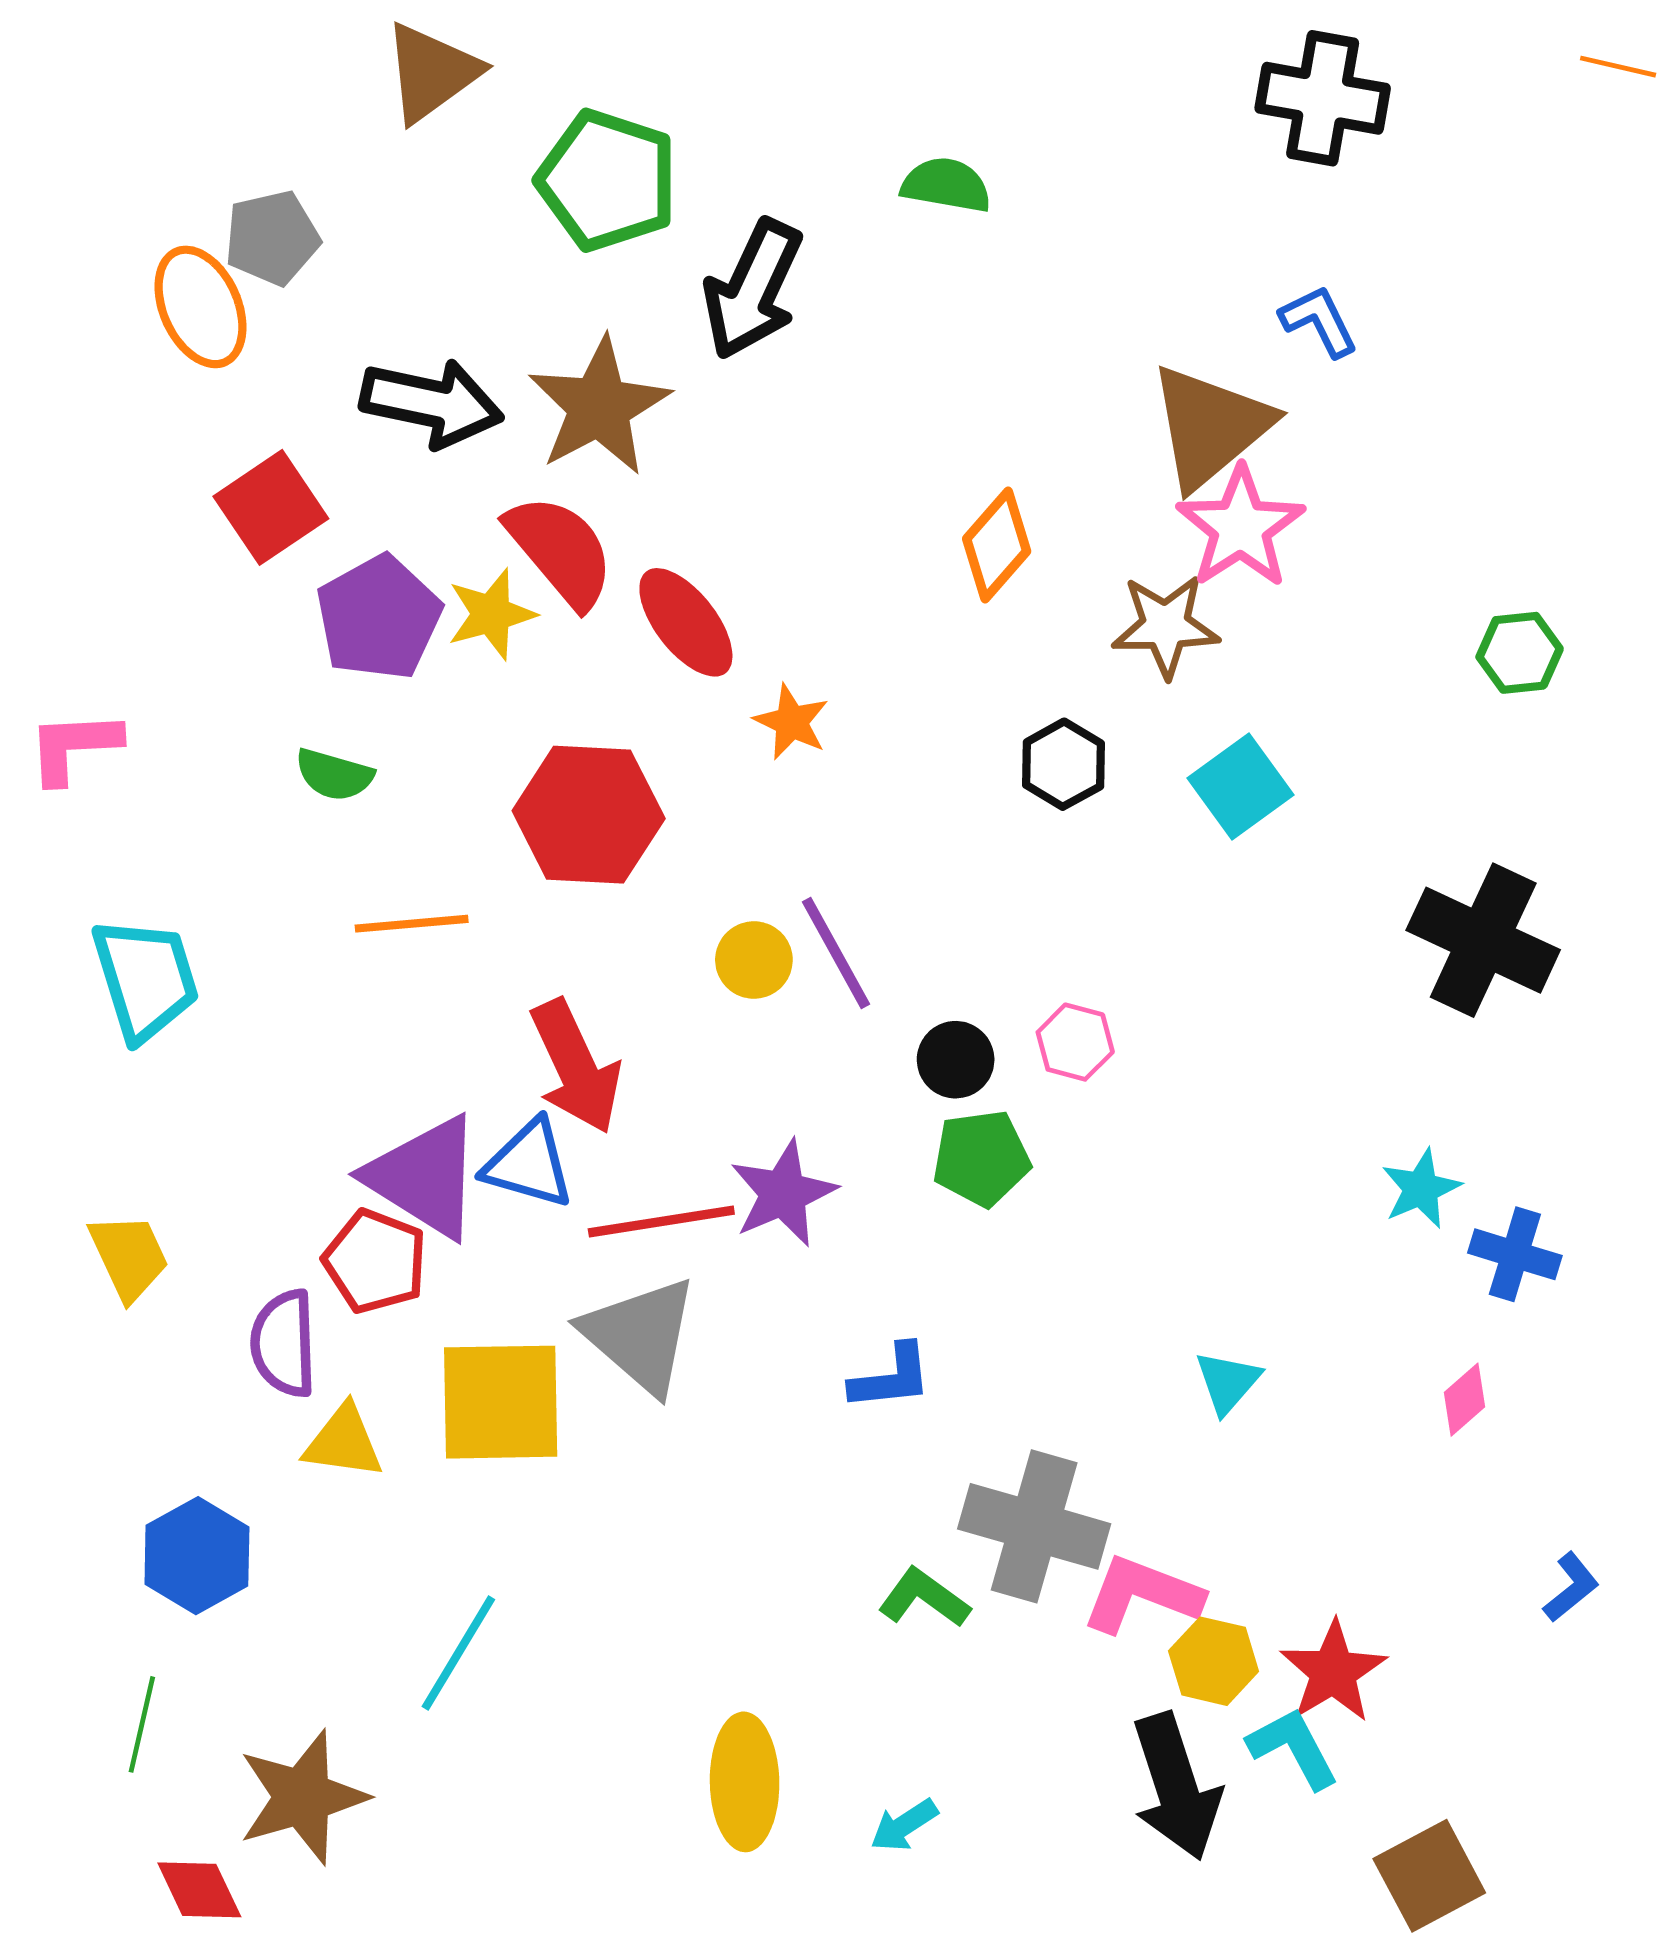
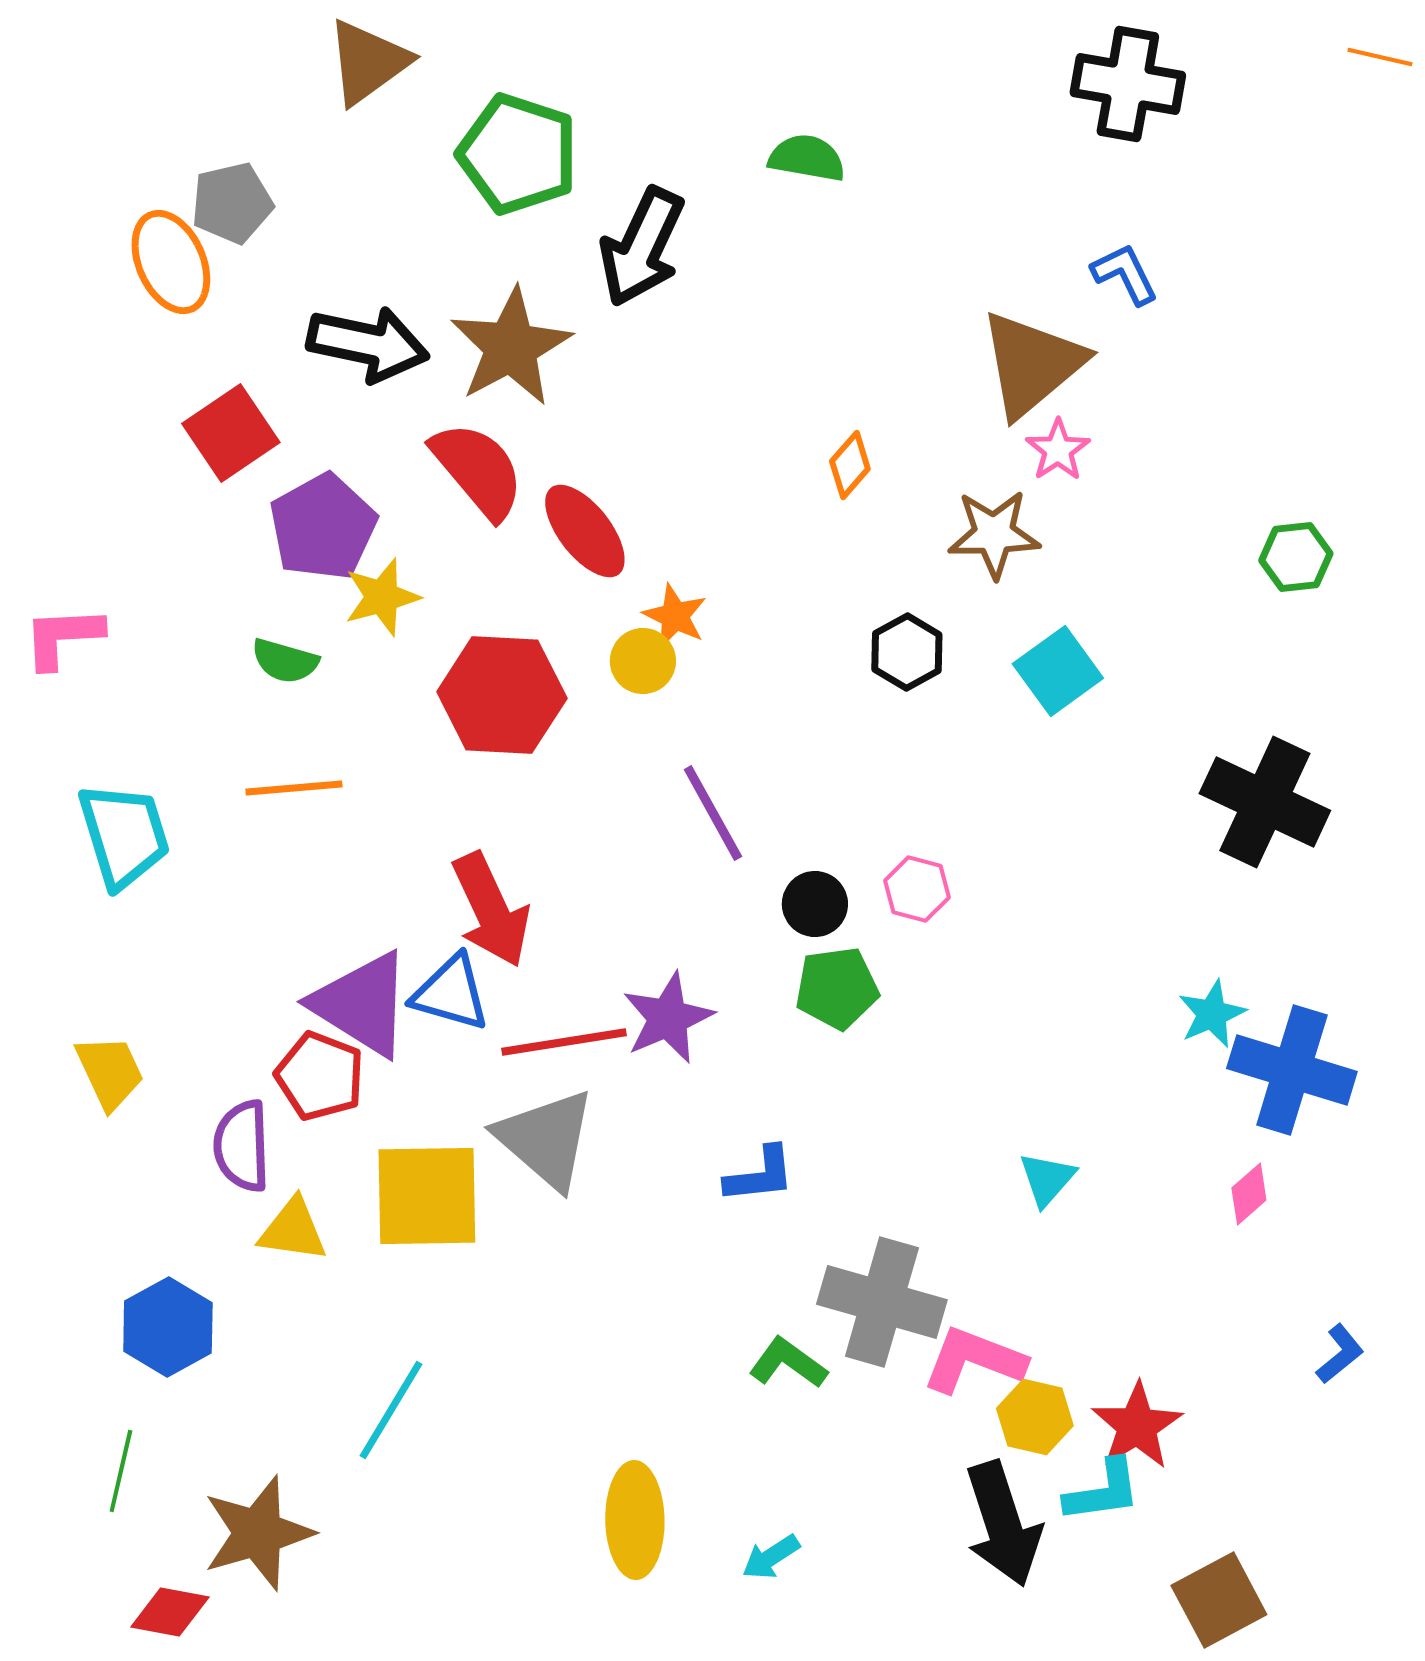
pink star: (1241, 527) -> (1058, 450), size x0.6
orange diamond: (997, 545) -> (850, 465), size x0.7
yellow star: (491, 614) -> (382, 597), moved
orange line: (412, 924) -> (294, 788), moved
yellow circle: (754, 960) -> (643, 661), moved
blue cross: (1515, 1254) -> (1292, 1070), size x1.6
cyan L-shape: (1293, 1748) -> (1103, 1491), turned 110
red diamond: (199, 1890) -> (170, 1612), turned -54

